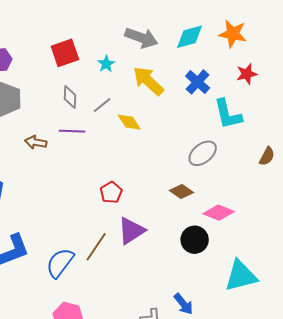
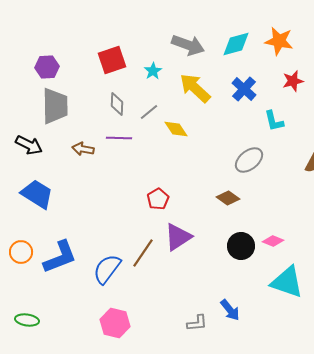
cyan L-shape: (228, 114) -> (274, 121), size x0.7
pink diamond: (219, 213) -> (273, 241), moved, size x0.7
cyan triangle: (241, 276) -> (287, 282), turned 33

